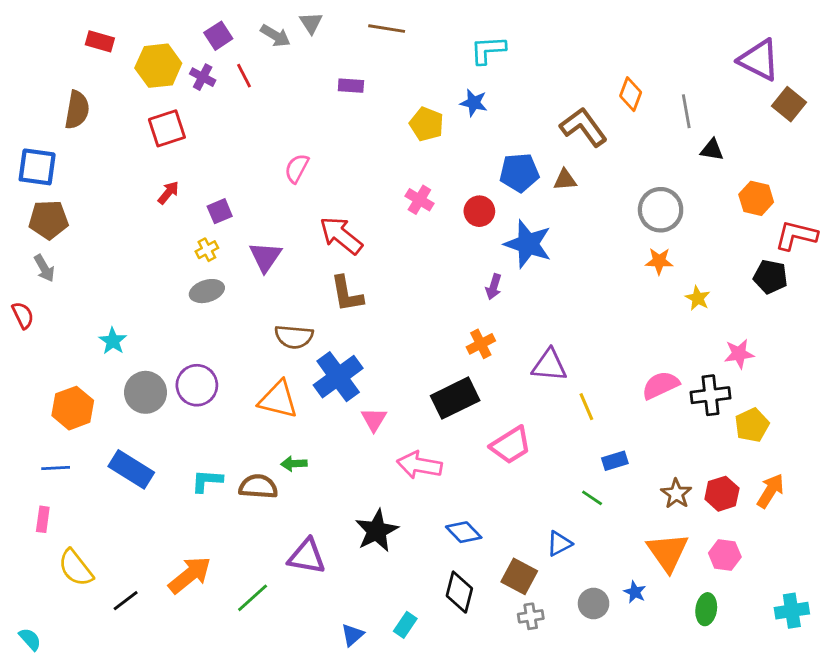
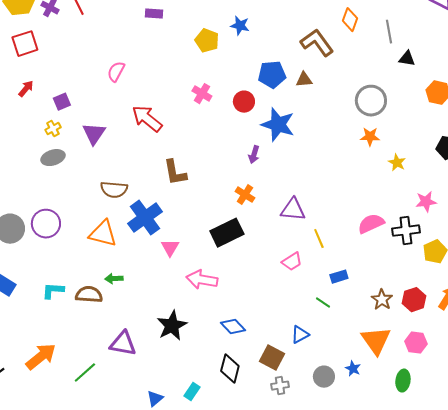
brown L-shape: (347, 294) -> (175, 173), moved
orange cross: (481, 344) -> (245, 195), turned -30
pink trapezoid: (511, 445) -> (292, 262), moved, size x0.7

